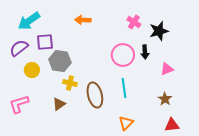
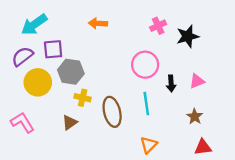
pink cross: (134, 22) -> (158, 26), turned 32
black arrow: (145, 52) -> (171, 84), moved
yellow circle: (32, 70) -> (38, 82), size x1.5
pink L-shape: (19, 104) -> (22, 122), turned 75

